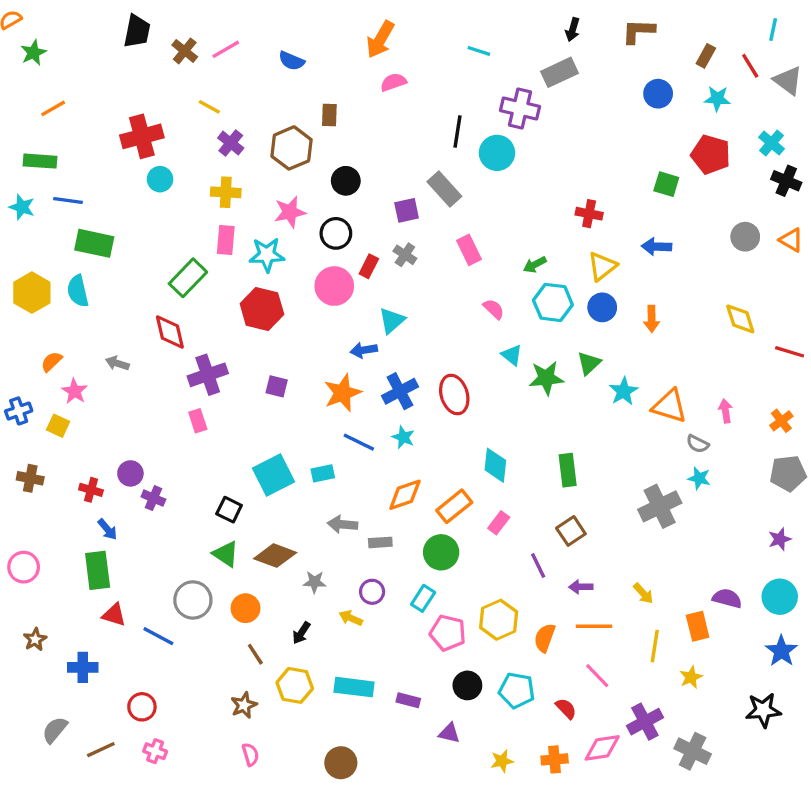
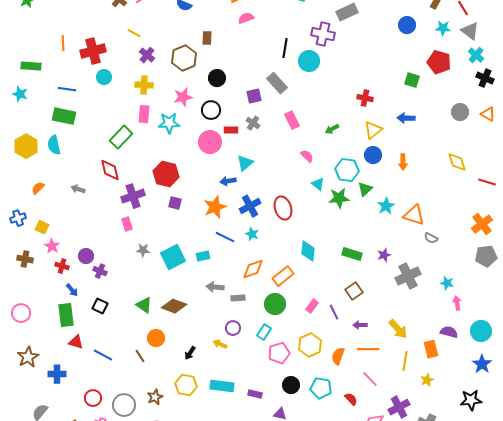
gray triangle: (788, 81) -> (470, 31), moved
orange line: (53, 108) -> (63, 43), moved, turned -63
blue line: (68, 201) -> (67, 89), moved
red rectangle: (369, 266) -> (231, 130), turned 64
cyan hexagon: (553, 302) -> (347, 170), moved
red hexagon: (262, 309) -> (166, 174), moved
pink star: (75, 391) -> (52, 246), moved
pink arrow: (725, 411) -> (457, 303), moved
orange cross: (781, 421) -> (482, 224), size x1.5
green rectangle: (568, 470) -> (352, 254), turned -66
cyan star: (699, 478) -> (447, 283), moved
black square: (229, 510) -> (100, 306), moved
pink rectangle: (499, 523) -> (312, 306), moved
purple star: (780, 539) -> (384, 255), moved
gray star: (315, 582) -> (143, 250), moved
yellow arrow: (643, 593) -> (398, 329), size x1.5
gray circle: (193, 600) -> (124, 405), moved
pink pentagon: (448, 633) -> (279, 353), turned -30
brown star: (35, 639) -> (28, 357), size x1.5
brown line: (255, 654) -> (140, 356), moved

